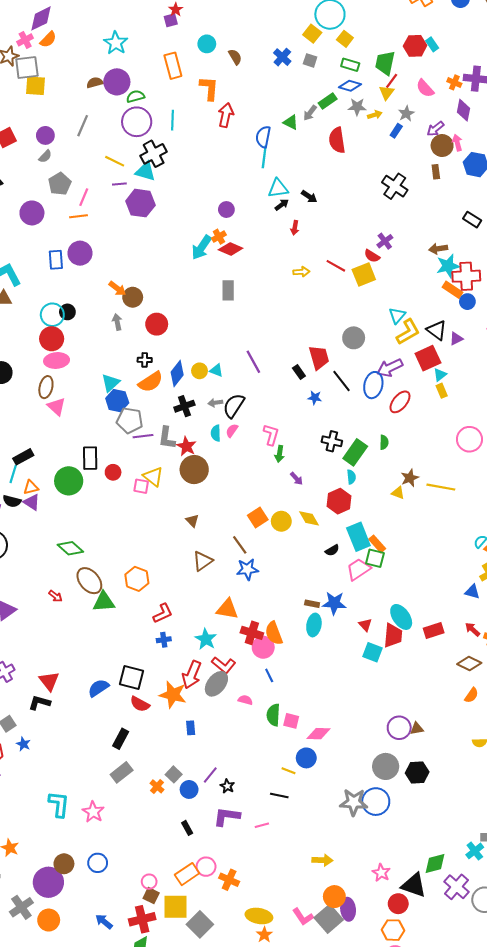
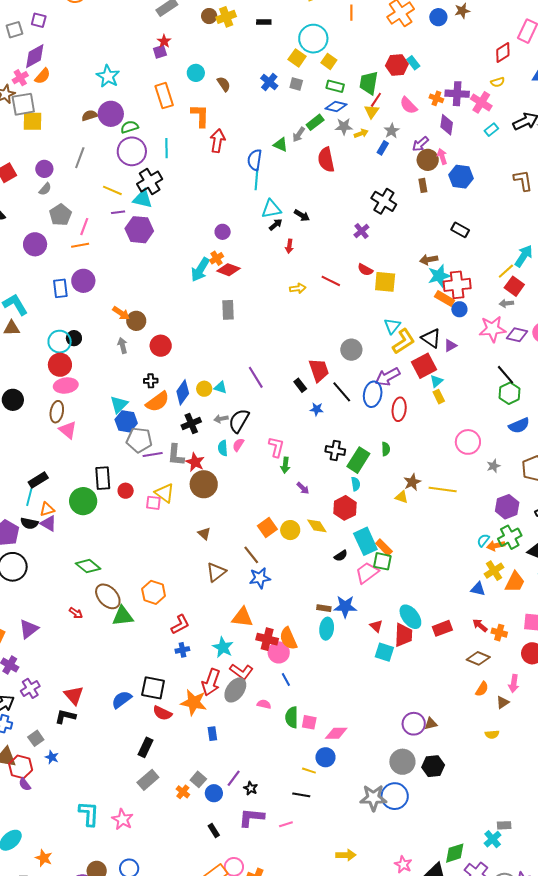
purple cross: (385, 241) -> (361, 231), moved
yellow square: (364, 274) -> (385, 282), moved, turned 30
red ellipse: (400, 402) -> (399, 409), turned -30

